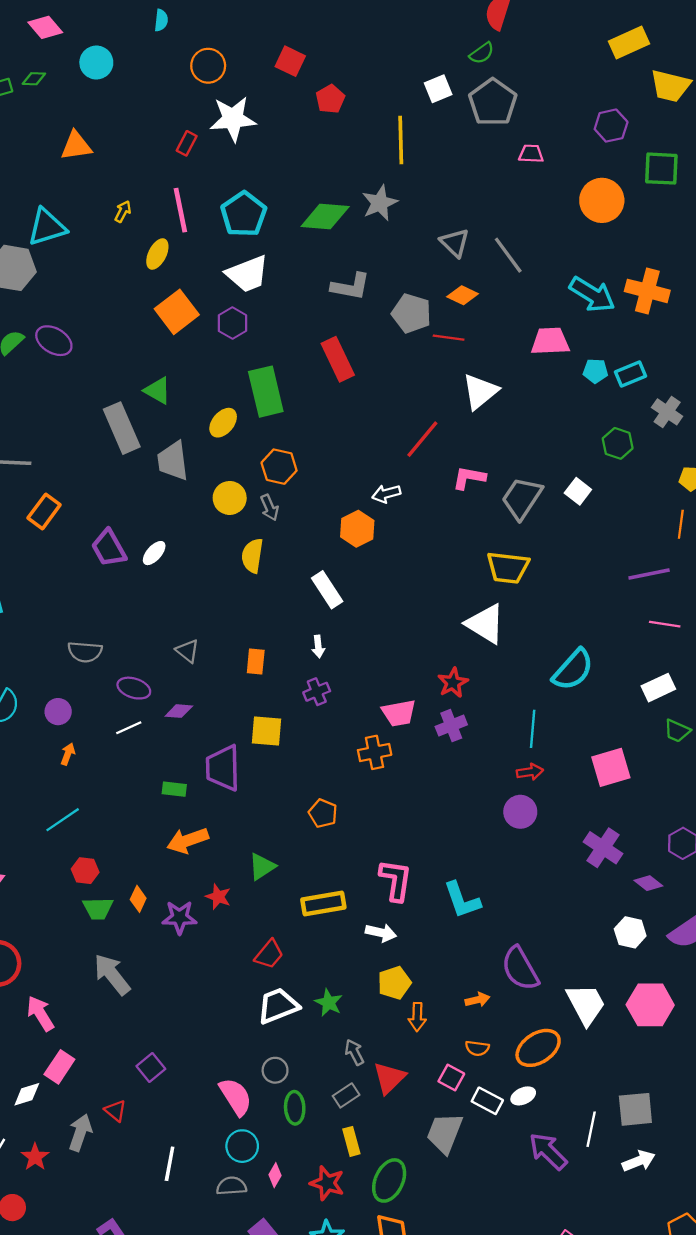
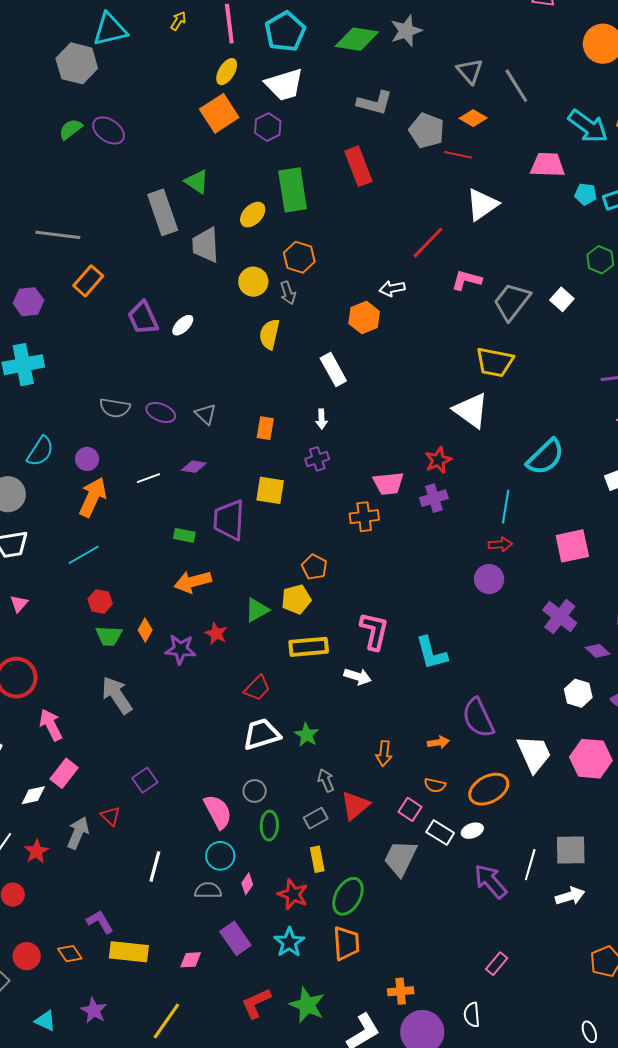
yellow ellipse: (157, 254) -> (227, 72), moved
purple ellipse: (134, 688) -> (161, 412), moved
orange arrow: (68, 754) -> (93, 497), size x2.0
yellow pentagon: (394, 983) -> (296, 599), moved

